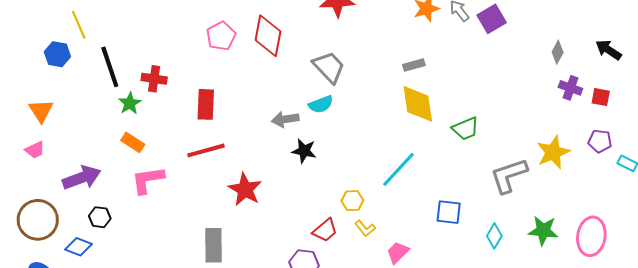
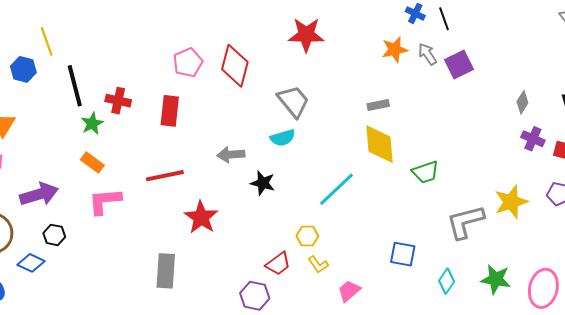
red rectangle: (206, 104) -> (170, 111), moved
gray arrow: (285, 119) -> (231, 155), moved
cyan line: (399, 169) -> (337, 189), moved

